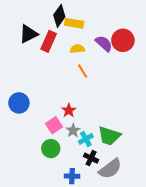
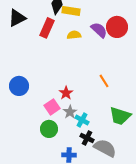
black triangle: (28, 34) -> (17, 18), moved
orange line: (83, 71) -> (104, 81), moved
green trapezoid: (109, 136) -> (120, 116), moved
cyan cross: (86, 139) -> (82, 120), turned -32
gray semicircle: (110, 169) -> (105, 148), turned -115

